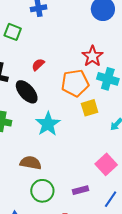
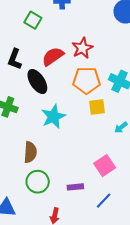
red star: (92, 56) -> (82, 48), moved
red semicircle: (38, 65) -> (53, 56), size x1.6
brown semicircle: (31, 163) -> (30, 152), turned 75

